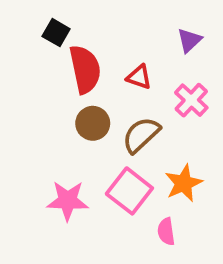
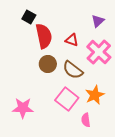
pink cross: (191, 100) -> (99, 52), size x1.4
brown semicircle: (141, 135) -> (73, 70), turned -100
pink star: (68, 201) -> (23, 108), moved

